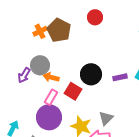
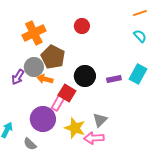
red circle: (95, 17) -> (82, 26), moved
brown pentagon: (59, 30) -> (53, 57), moved
orange cross: (40, 31) -> (34, 33), size x1.6
pink rectangle: (51, 97) -> (58, 103), moved

